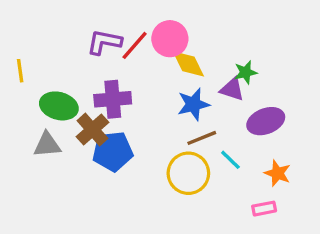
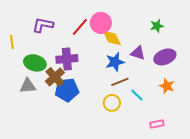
purple L-shape: (104, 42) -> (43, 25), moved
green star: (246, 72) -> (157, 26), moved
purple ellipse: (266, 121) -> (165, 57), moved
yellow circle: (188, 173) -> (112, 103), size x0.7
orange star: (278, 173) -> (167, 86), moved

